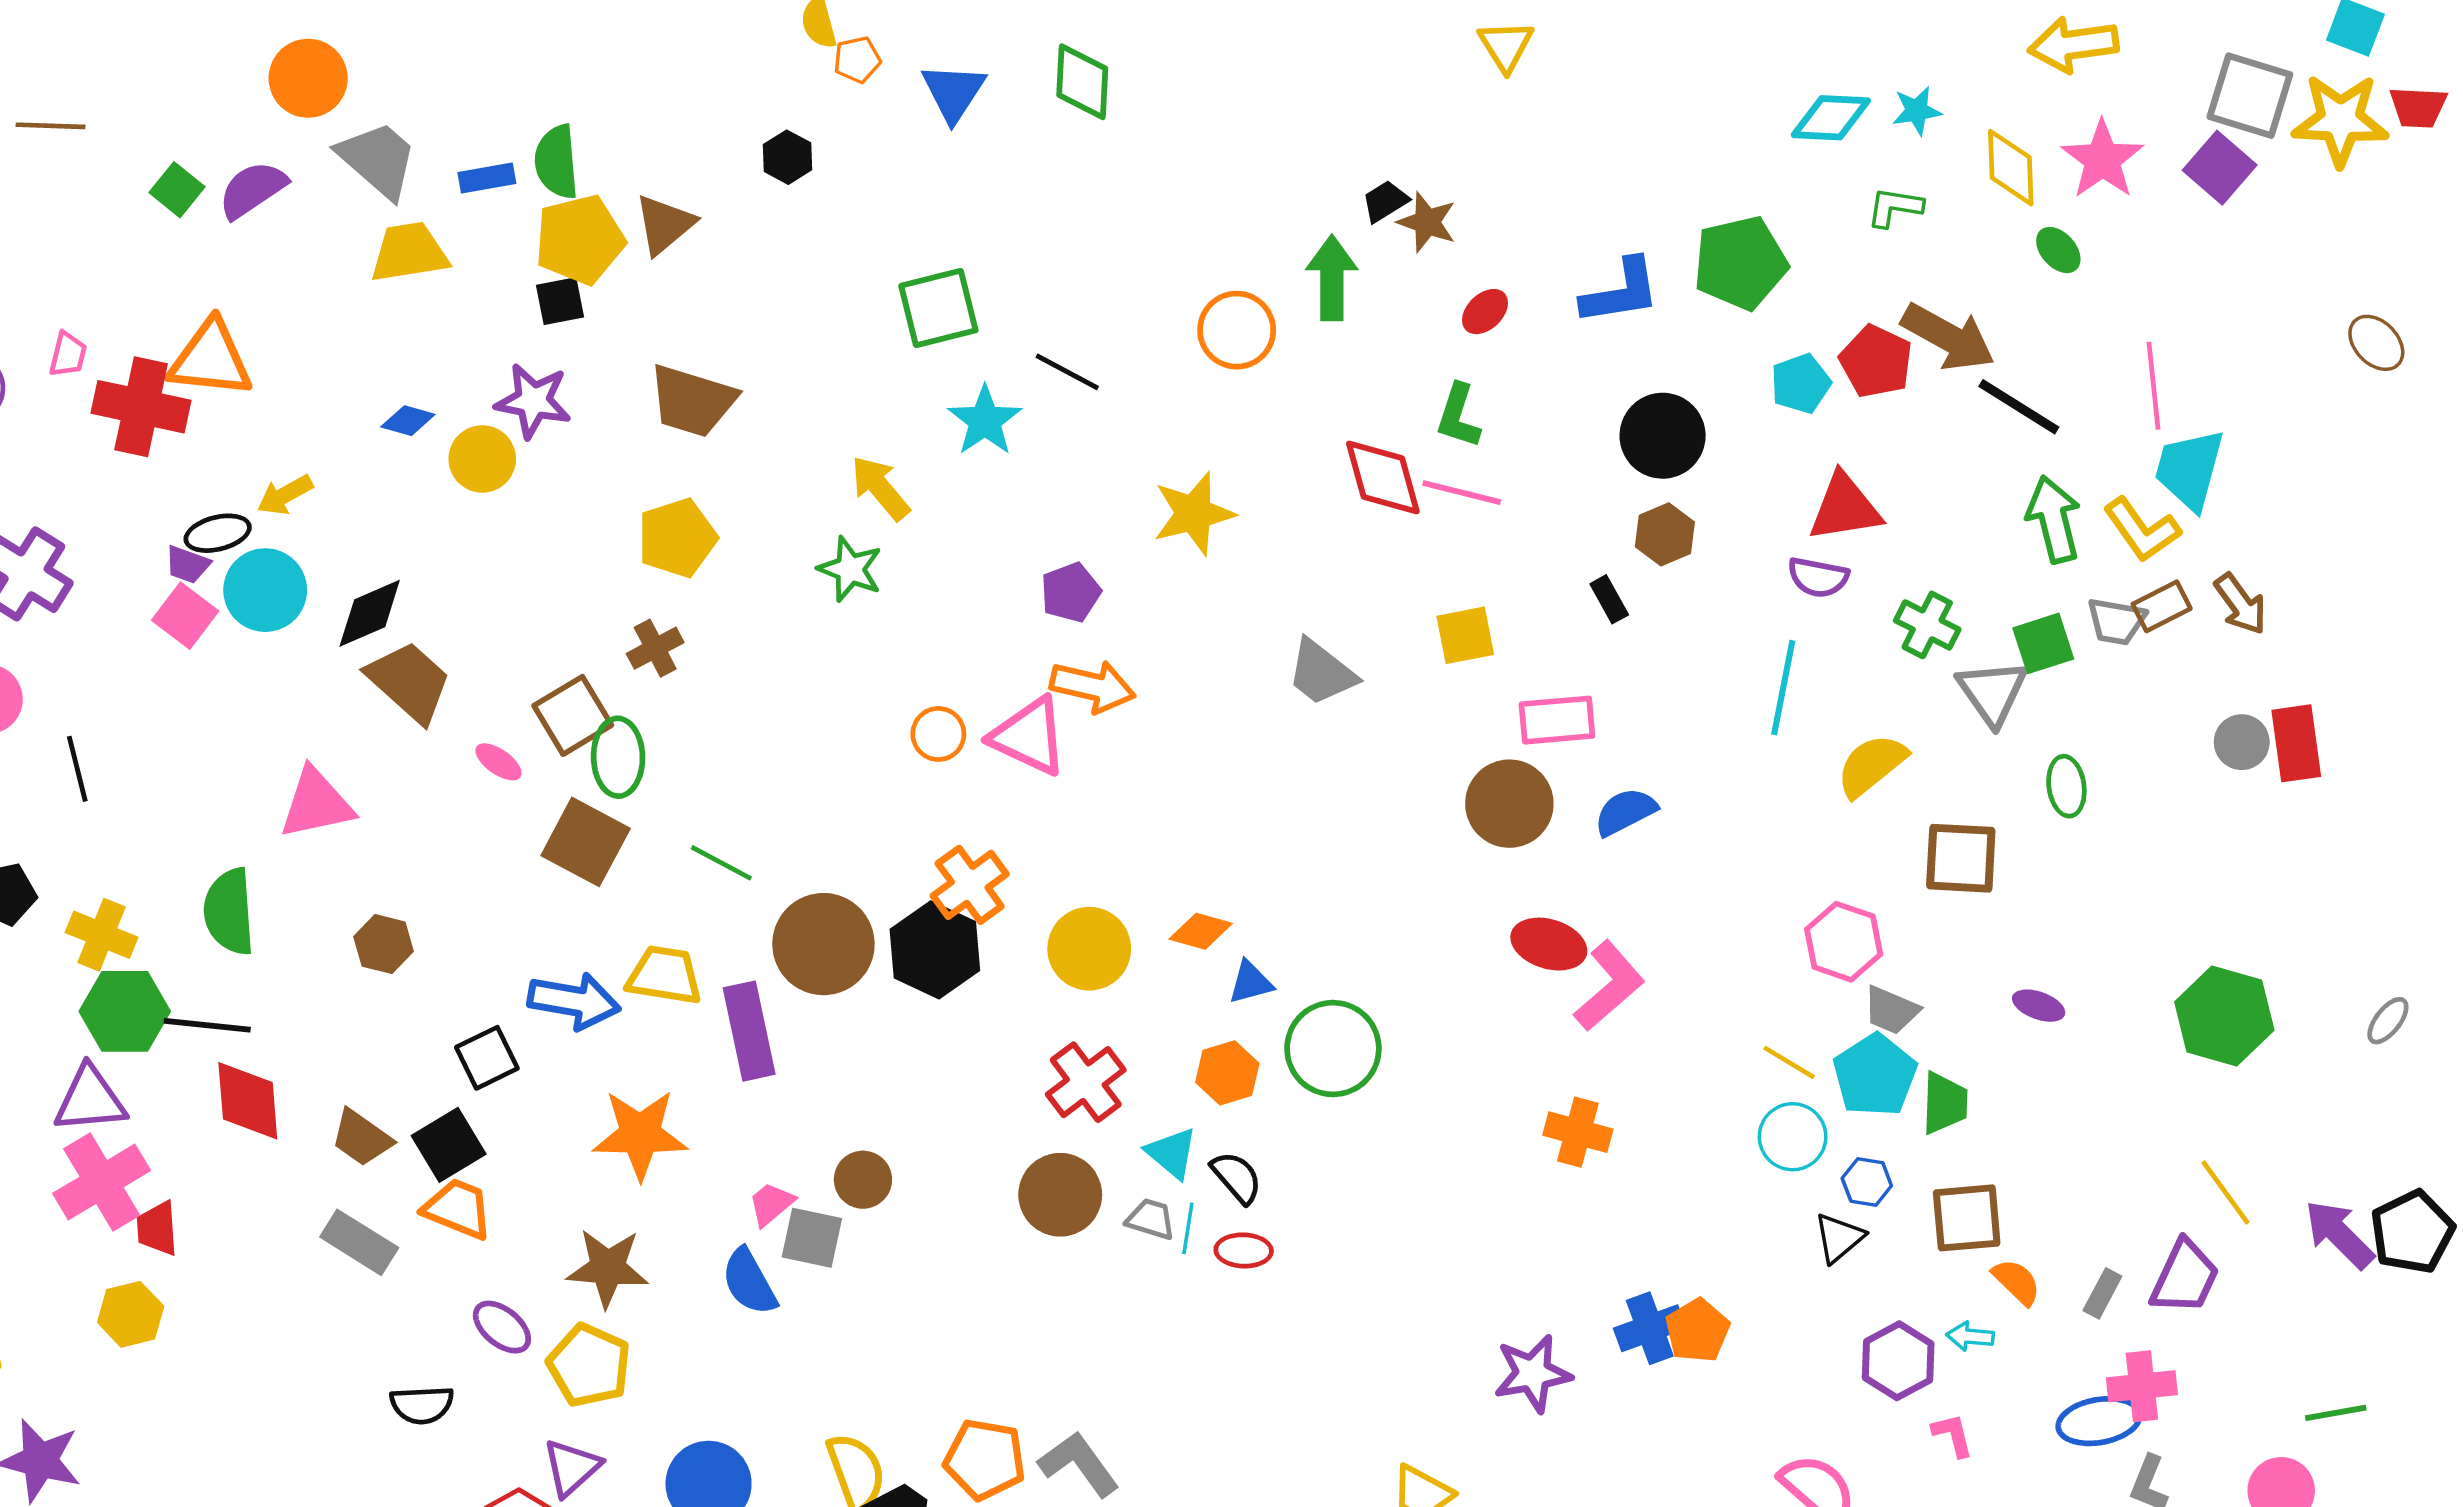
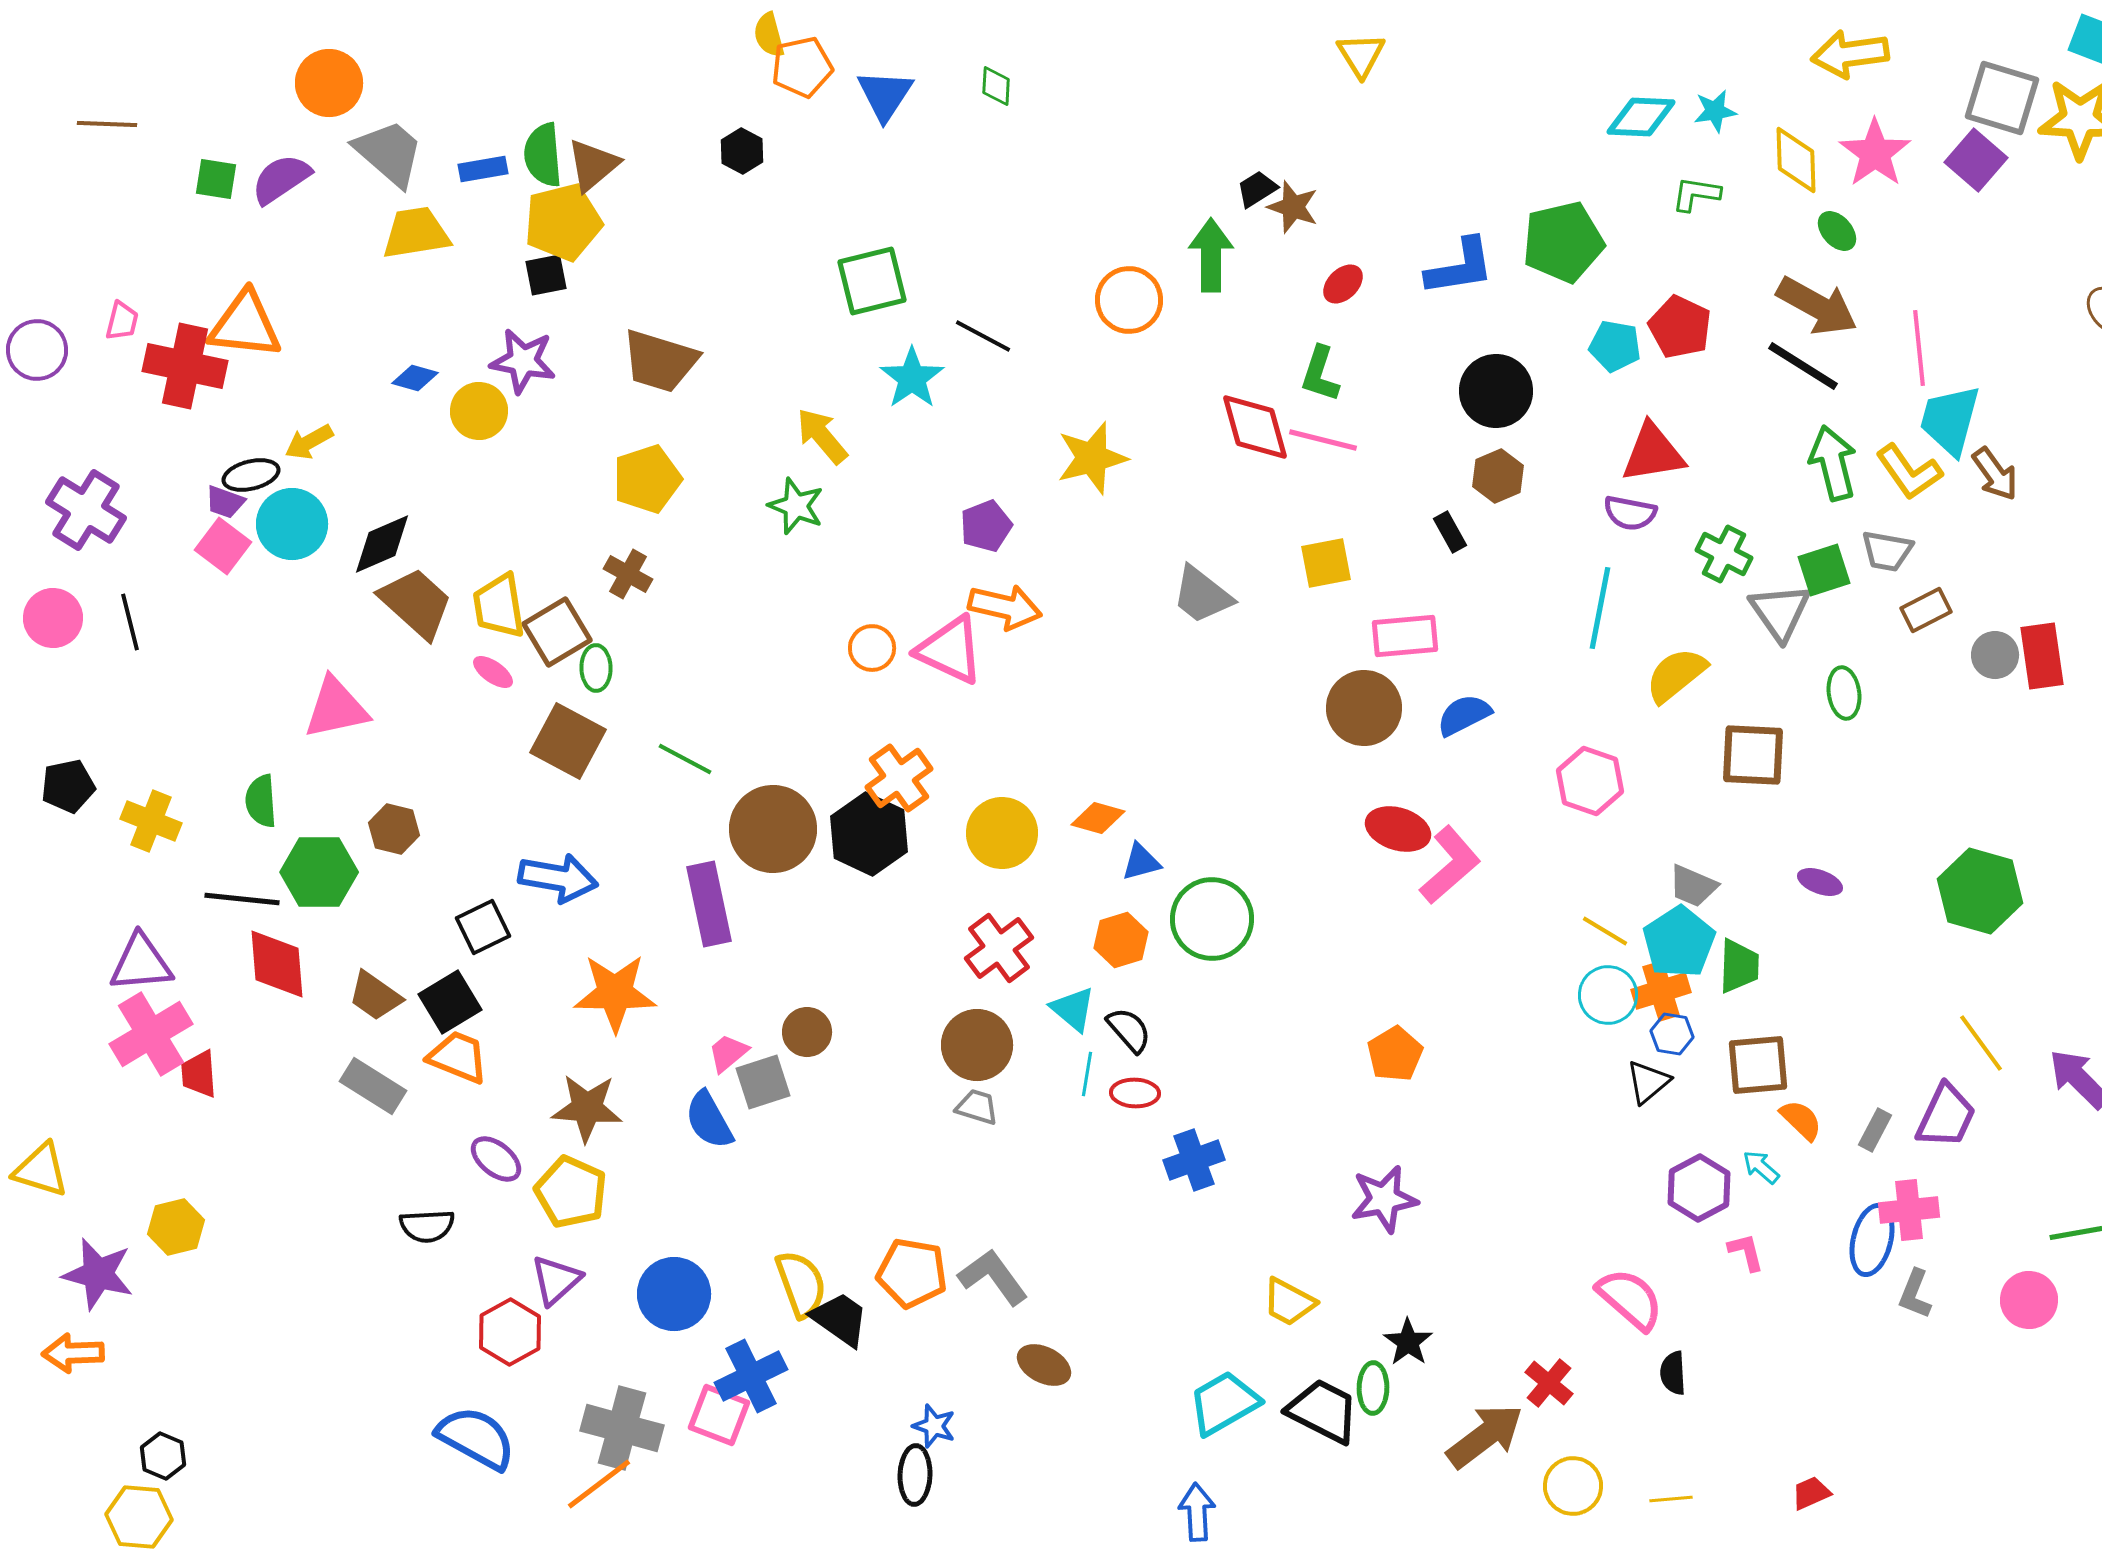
orange pentagon: (857, 60) -> (802, 67), size x1.5
green diamond: (1082, 82) -> (996, 86), size x0.6
green square: (177, 190) -> (216, 179), turned -30
brown triangle: (664, 224) -> (593, 165), moved
brown arrow: (1948, 337) -> (1817, 306), moved
cyan pentagon: (1801, 383) -> (1615, 346), turned 30
brown arrow: (2241, 604) -> (1995, 474), moved
brown rectangle: (2162, 606) -> (1926, 610), moved
brown cross: (655, 648) -> (628, 574), turned -33
green ellipse: (618, 757) -> (596, 668), size x0.7
black line: (77, 769) -> (130, 622), moved
green semicircle: (229, 912) -> (261, 801), size x0.7
pink hexagon: (1844, 942) -> (1590, 781), moved
yellow trapezoid: (664, 975) -> (499, 606), moved, turned -108
green hexagon: (125, 1011) -> (319, 872), moved
orange cross: (1578, 1132) -> (1661, 991), moved, turned -32
gray trapezoid: (1151, 1219) -> (977, 1107), moved
gray square: (812, 1238) -> (763, 1082), turned -30
yellow hexagon: (131, 1314) -> (176, 1227), moved
blue cross: (1650, 1328) -> (1194, 1160), moved
orange pentagon: (1697, 1331) -> (1395, 1054), moved
cyan arrow: (1970, 1336) -> (1761, 1167), turned 36
blue ellipse: (2099, 1421) -> (1872, 1240), turned -66

